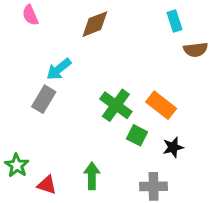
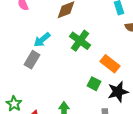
green cross: (116, 105) -> (80, 41), moved
black star: (173, 147) -> (118, 92), size x1.5

